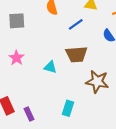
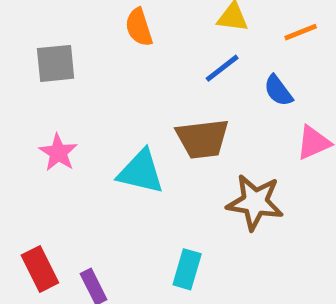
blue line: (76, 24) -> (222, 68), moved
cyan triangle: (50, 67) -> (141, 172), size x1.5

